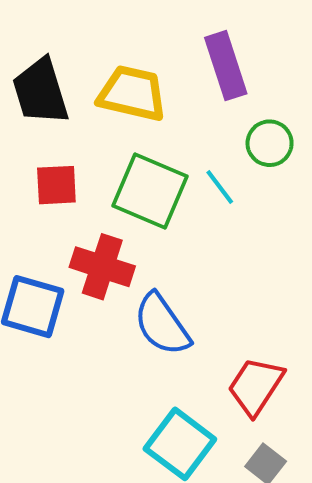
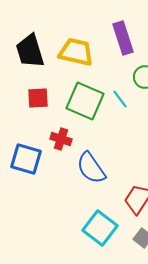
red cross: (102, 267) -> (61, 139), size x0.7

